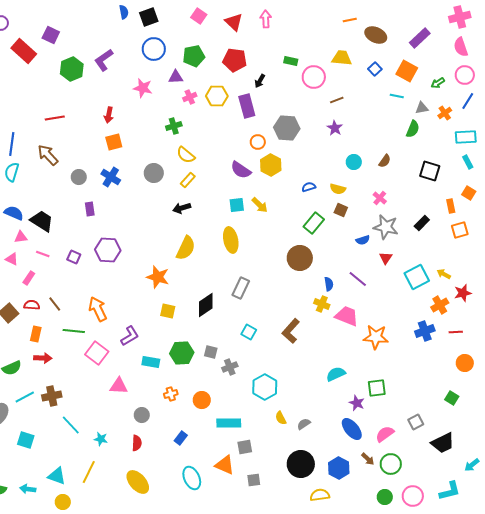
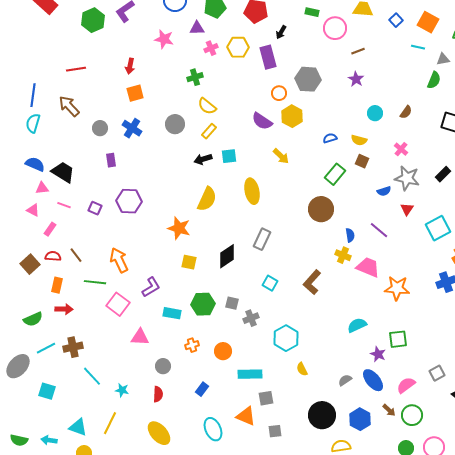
cyan square: (237, 205) -> (229, 156), moved
gray semicircle: (304, 424) -> (345, 380), moved

